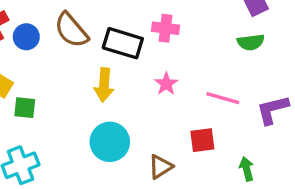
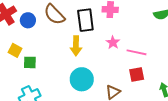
black rectangle: (123, 43) -> (85, 20), turned 70
pink line: (223, 98) -> (136, 52), moved

